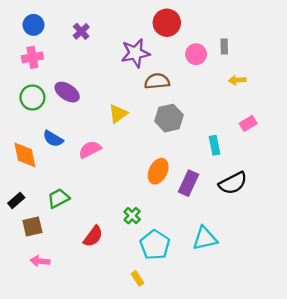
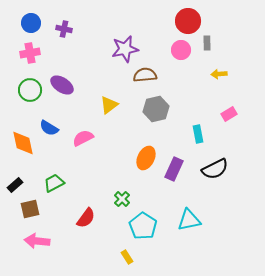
red circle: (167, 23) -> (188, 21), moved
purple cross: (81, 31) -> (64, 29), moved, turned -35
pink arrow: (40, 261) -> (37, 241), size x1.4

